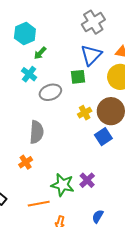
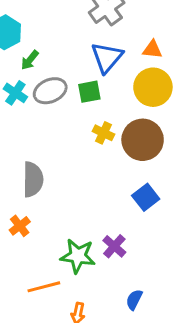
gray ellipse: (50, 92) -> (50, 91), moved
yellow cross: (85, 113) -> (103, 133), moved, turned -32
blue square: (103, 137) -> (146, 197), moved

